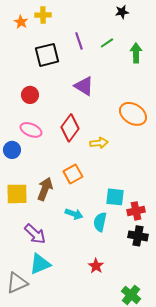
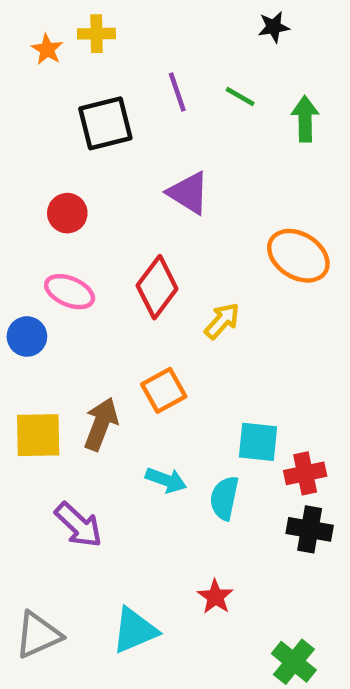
green line: (107, 43) -> (240, 96), turned 64
yellow arrow: (99, 143) -> (222, 321), turned -42
cyan triangle: (40, 264) -> (135, 630), moved

